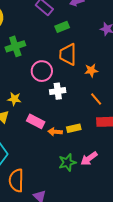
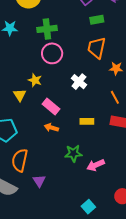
pink circle: (42, 71) -> (52, 53), moved
white cross: (58, 91) -> (79, 82), turned 35
orange arrow: (55, 132) -> (51, 128), moved
pink arrow: (89, 159) -> (96, 165), moved

